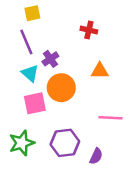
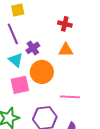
orange triangle: (100, 71) -> (66, 50), moved
pink line: (111, 118) -> (70, 97), moved

